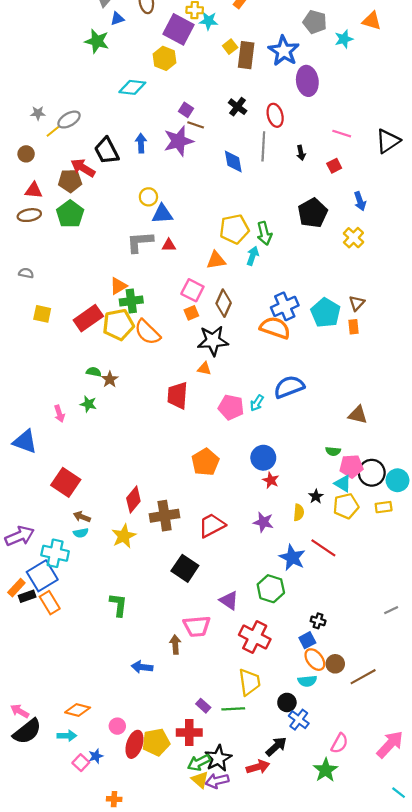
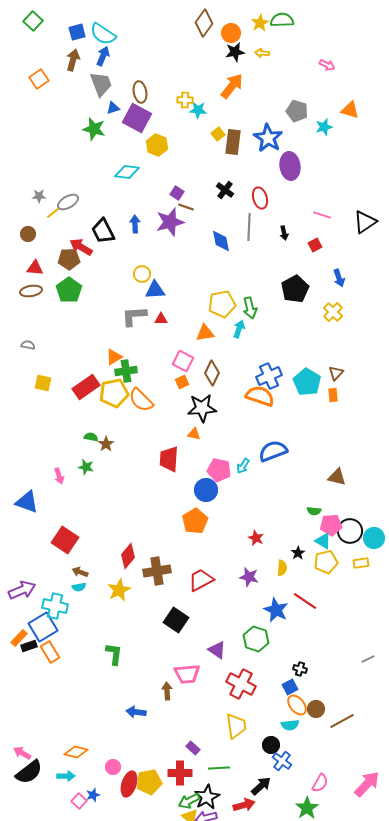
purple square: (178, 29) -> (137, 118), moved
blue circle: (263, 458) -> (206, 490), moved
green line: (233, 709) -> (219, 768), moved

